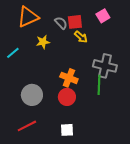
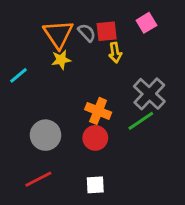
orange triangle: (28, 17) -> (58, 34), moved, turned -40
yellow arrow: (81, 37) -> (115, 53), turned 40
gray cross: (105, 66) -> (149, 94), turned 30
green line: (99, 85) -> (141, 121), turned 54

